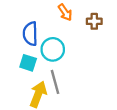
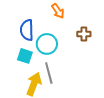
brown cross: (94, 21) -> (84, 34), moved

